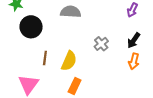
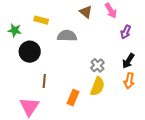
yellow semicircle: (69, 61) -> (97, 86), moved
orange rectangle: (75, 86) -> (73, 98), moved

